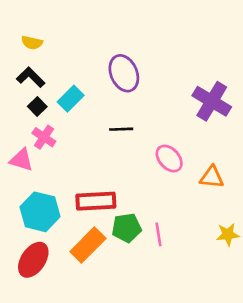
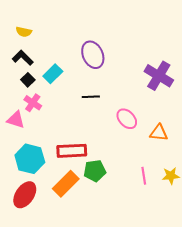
pink line: (159, 234) -> (144, 176), moved

